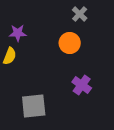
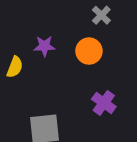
purple star: (18, 33) -> (44, 46), moved

